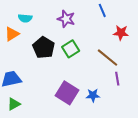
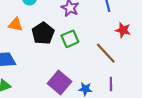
orange triangle: (12, 34) -> (16, 25), moved, turned 35
purple line: (117, 79) -> (111, 84), moved

